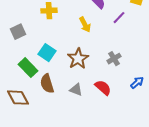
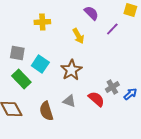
gray square: (18, 32) -> (17, 53), moved, turned 35
gray cross: (114, 59) -> (112, 87), moved
brown semicircle: (47, 84) -> (46, 111), moved

